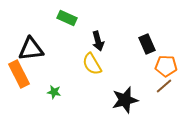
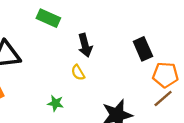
yellow semicircle: (92, 64) -> (78, 73), size x0.6
green star: (54, 92) -> (56, 103), moved

